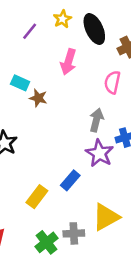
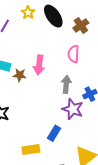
pink arrow: (68, 62) -> (39, 65), moved
yellow rectangle: (37, 197) -> (31, 150), turned 54

